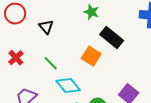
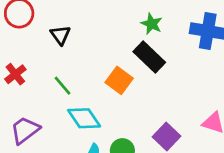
green star: (91, 12) -> (152, 24), moved

